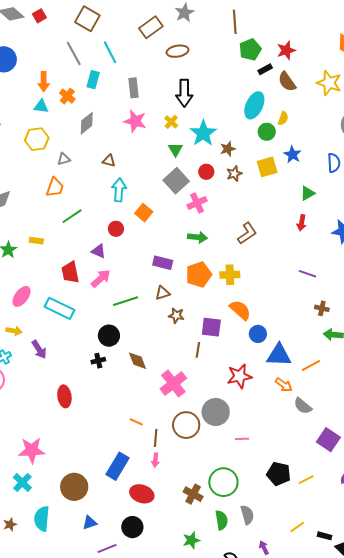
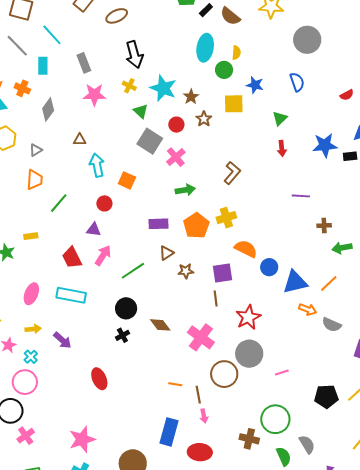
yellow square: (267, 167) -> (234, 104), turned 30
red star: (239, 376) -> (248, 317), moved

